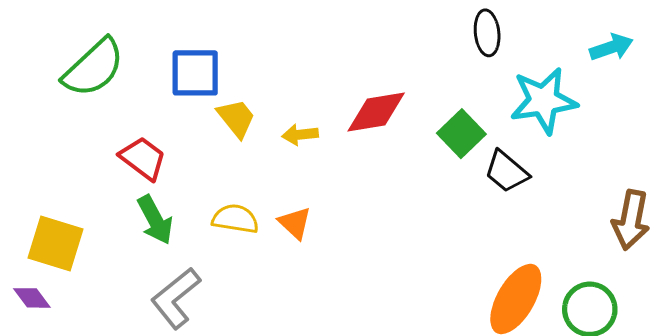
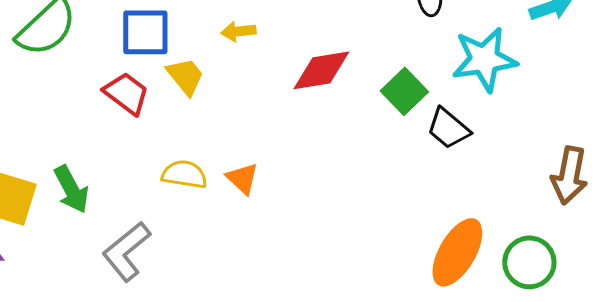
yellow arrow: (300, 135) -> (238, 31), moved
red trapezoid: (143, 158) -> (126, 93), moved
green arrow: (155, 220) -> (71, 189), moved

